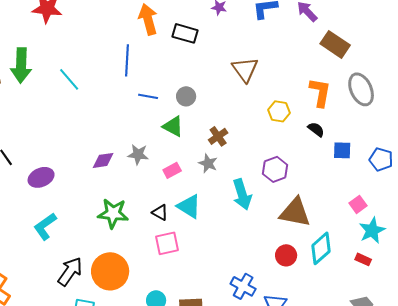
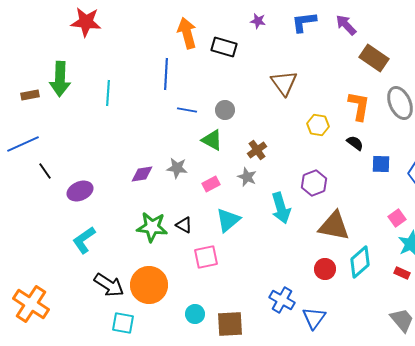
cyan line: (69, 79) -> (108, 93), turned 45
cyan triangle: (189, 206) -> (228, 220), turned 48
black triangle: (160, 212) -> (184, 225), moved
black arrow: (70, 271) -> (109, 285), turned 88

